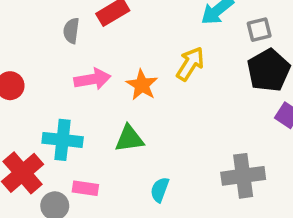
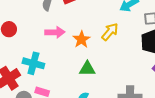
green triangle: (129, 139) -> (87, 69), moved

